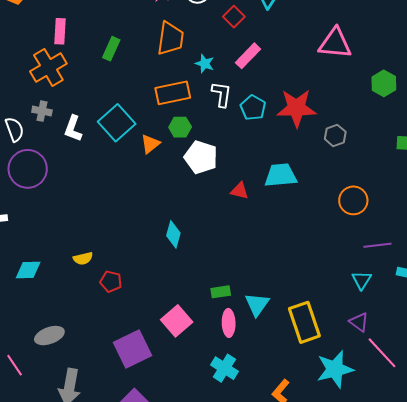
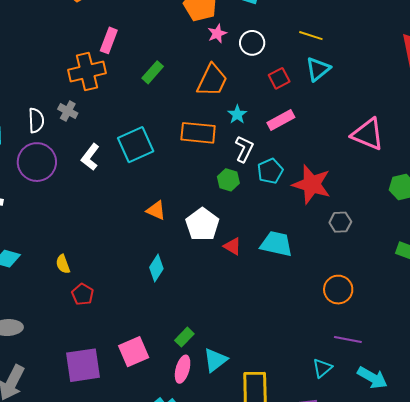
green hexagon: (180, 127) -> (228, 180), moved
white L-shape: (73, 128) -> (90, 157), moved
orange triangle: (150, 144) -> (156, 210), moved, turned 45
white pentagon: (201, 157) -> (202, 224), moved
yellow semicircle: (83, 258) -> (63, 264), turned 66
green rectangle: (221, 292) -> (184, 337), turned -54

